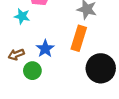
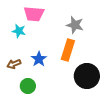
green circle: (32, 71) -> (28, 86), moved

